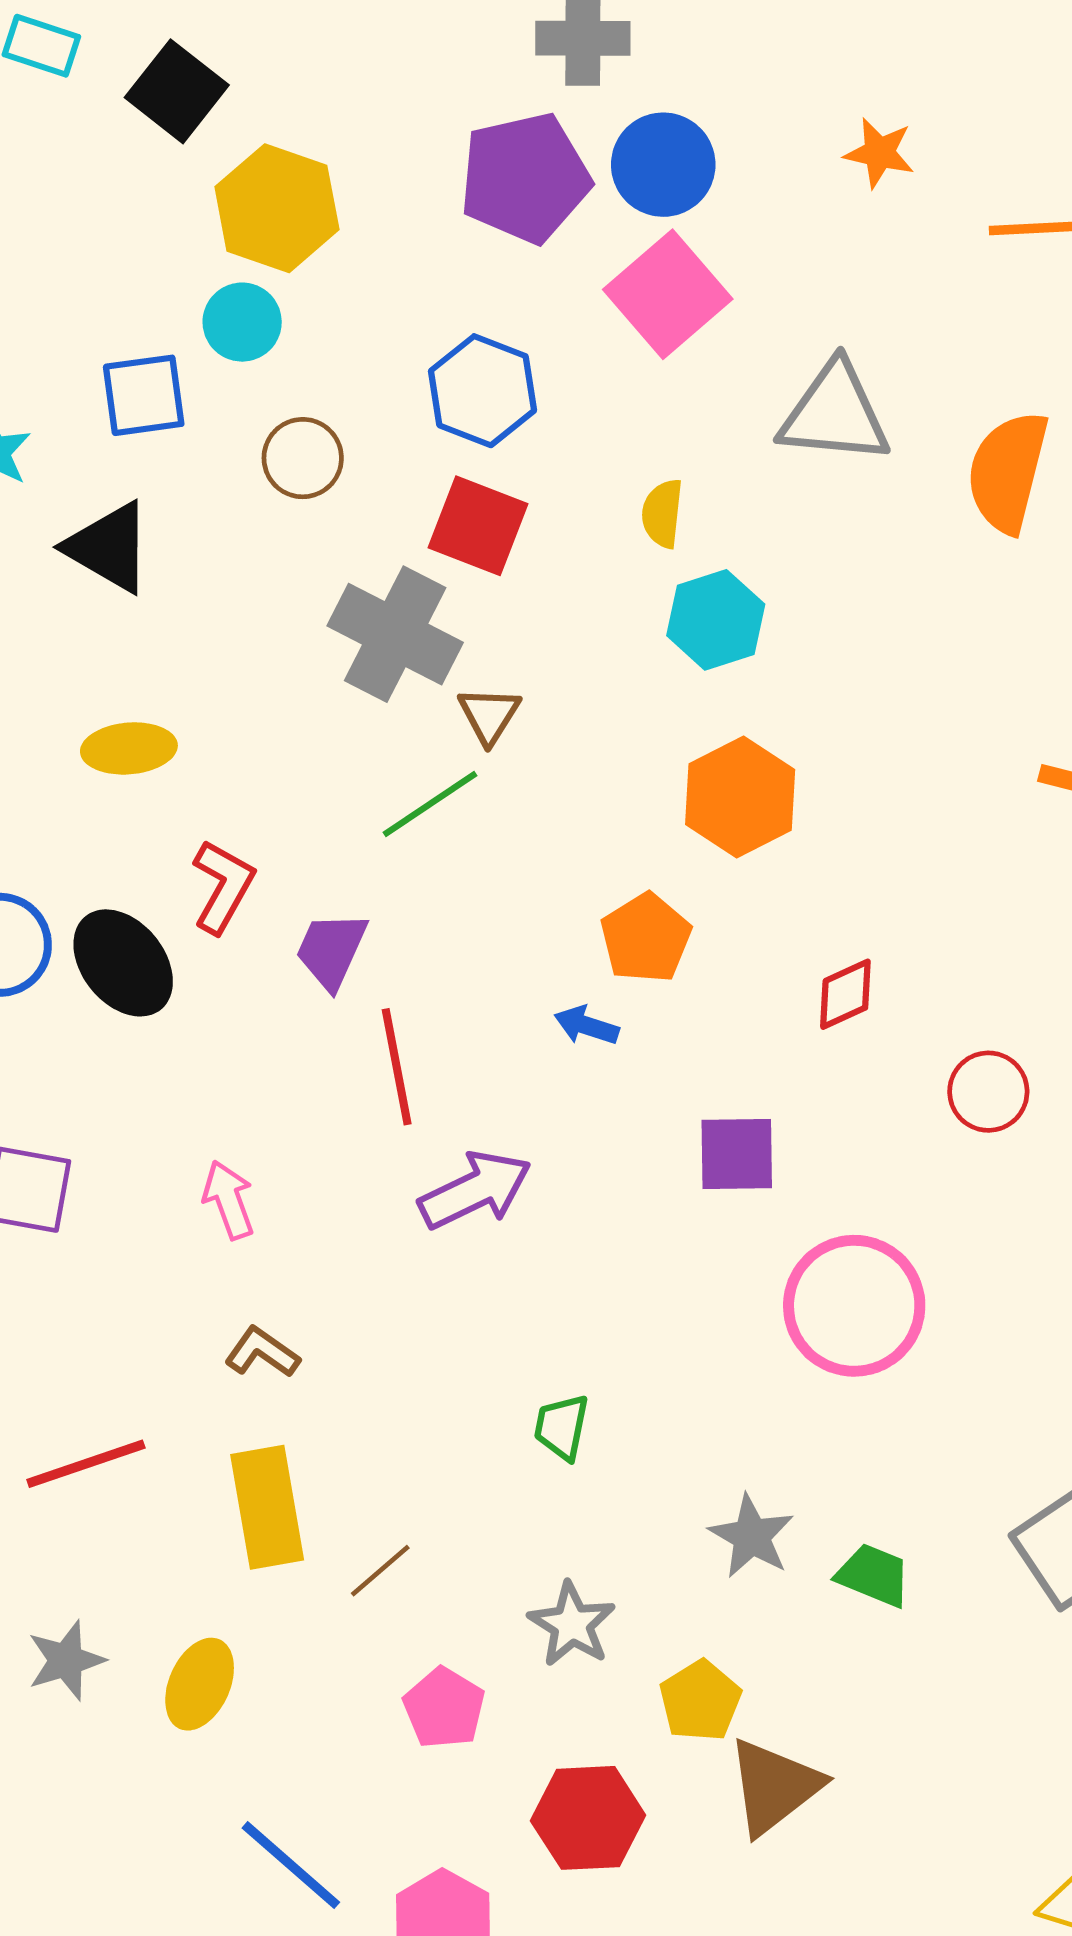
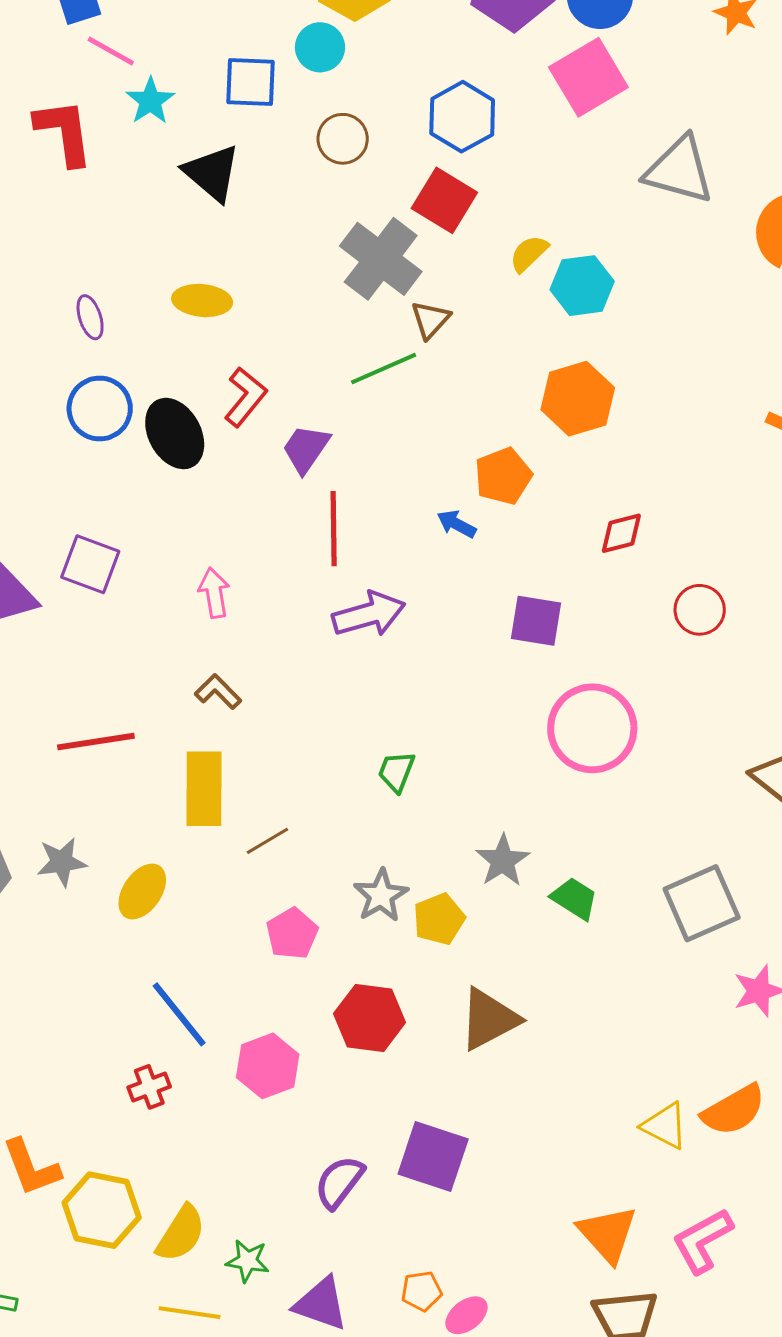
yellow semicircle: (662, 513) -> (529, 253), moved, turned 30
yellow pentagon: (700, 1701) -> (439, 919), moved

